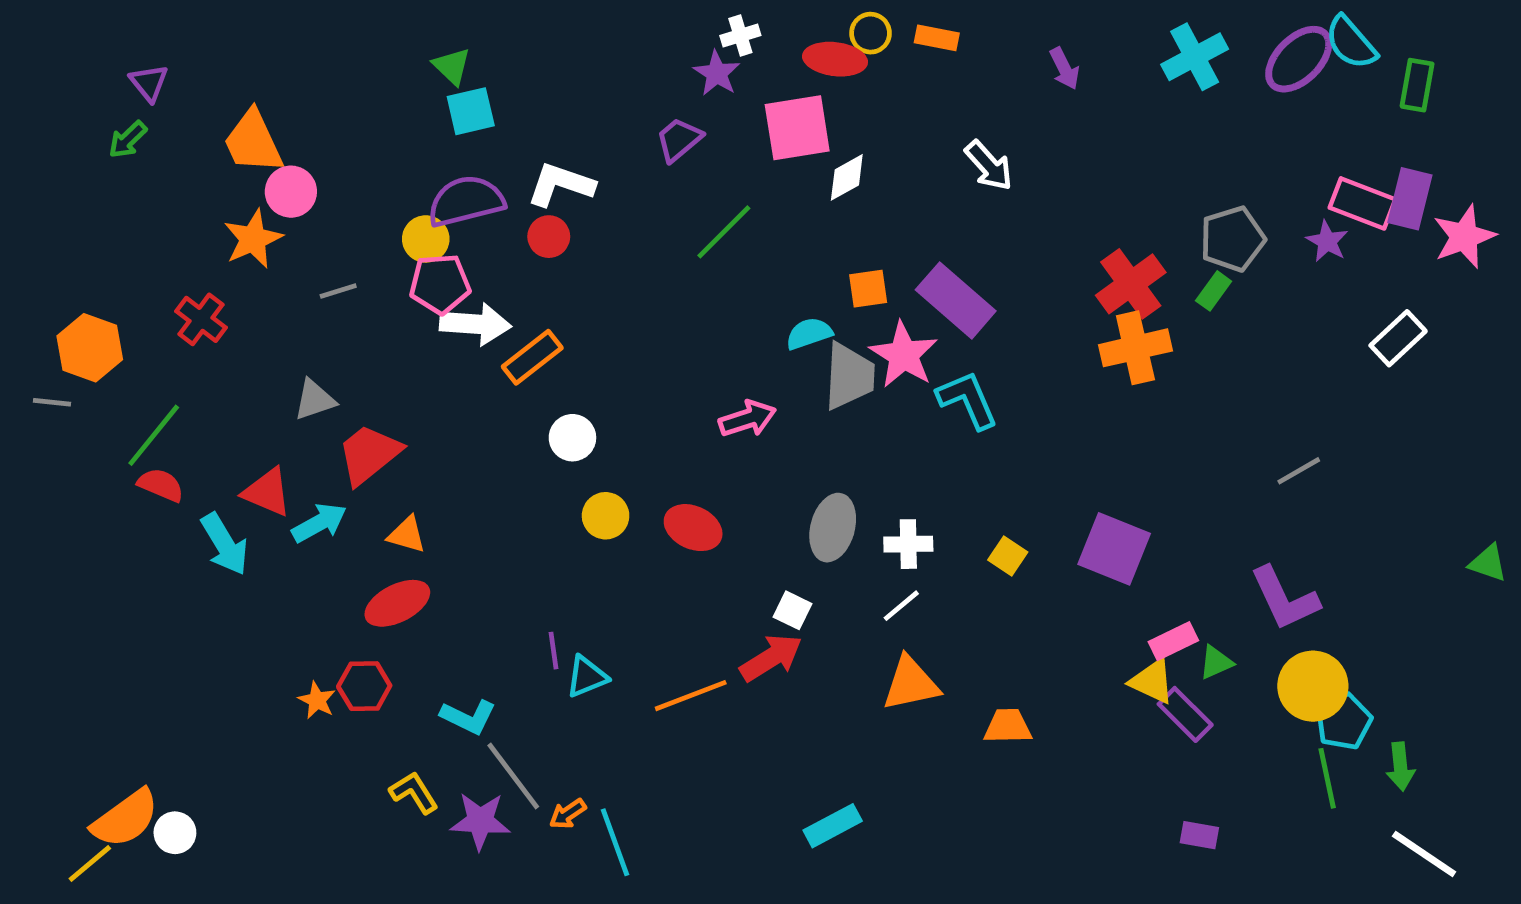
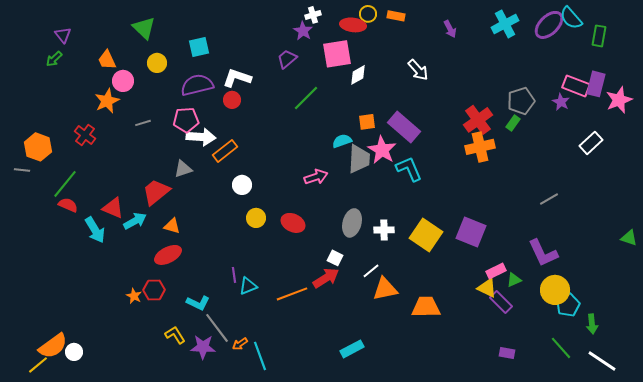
green triangle: (452, 66) -> (144, 28), moved, size x1.4
orange trapezoid: (253, 142) -> (107, 60), size x0.7
yellow circle: (426, 239) -> (157, 63), moved
gray triangle: (315, 400) -> (183, 169), moved
yellow square: (1008, 556) -> (426, 235), size x2.0
white line: (901, 606) -> (371, 271), moved
orange trapezoid: (1008, 726) -> (426, 307), size x1.4
green line: (1327, 778) -> (561, 348), moved, turned -30

